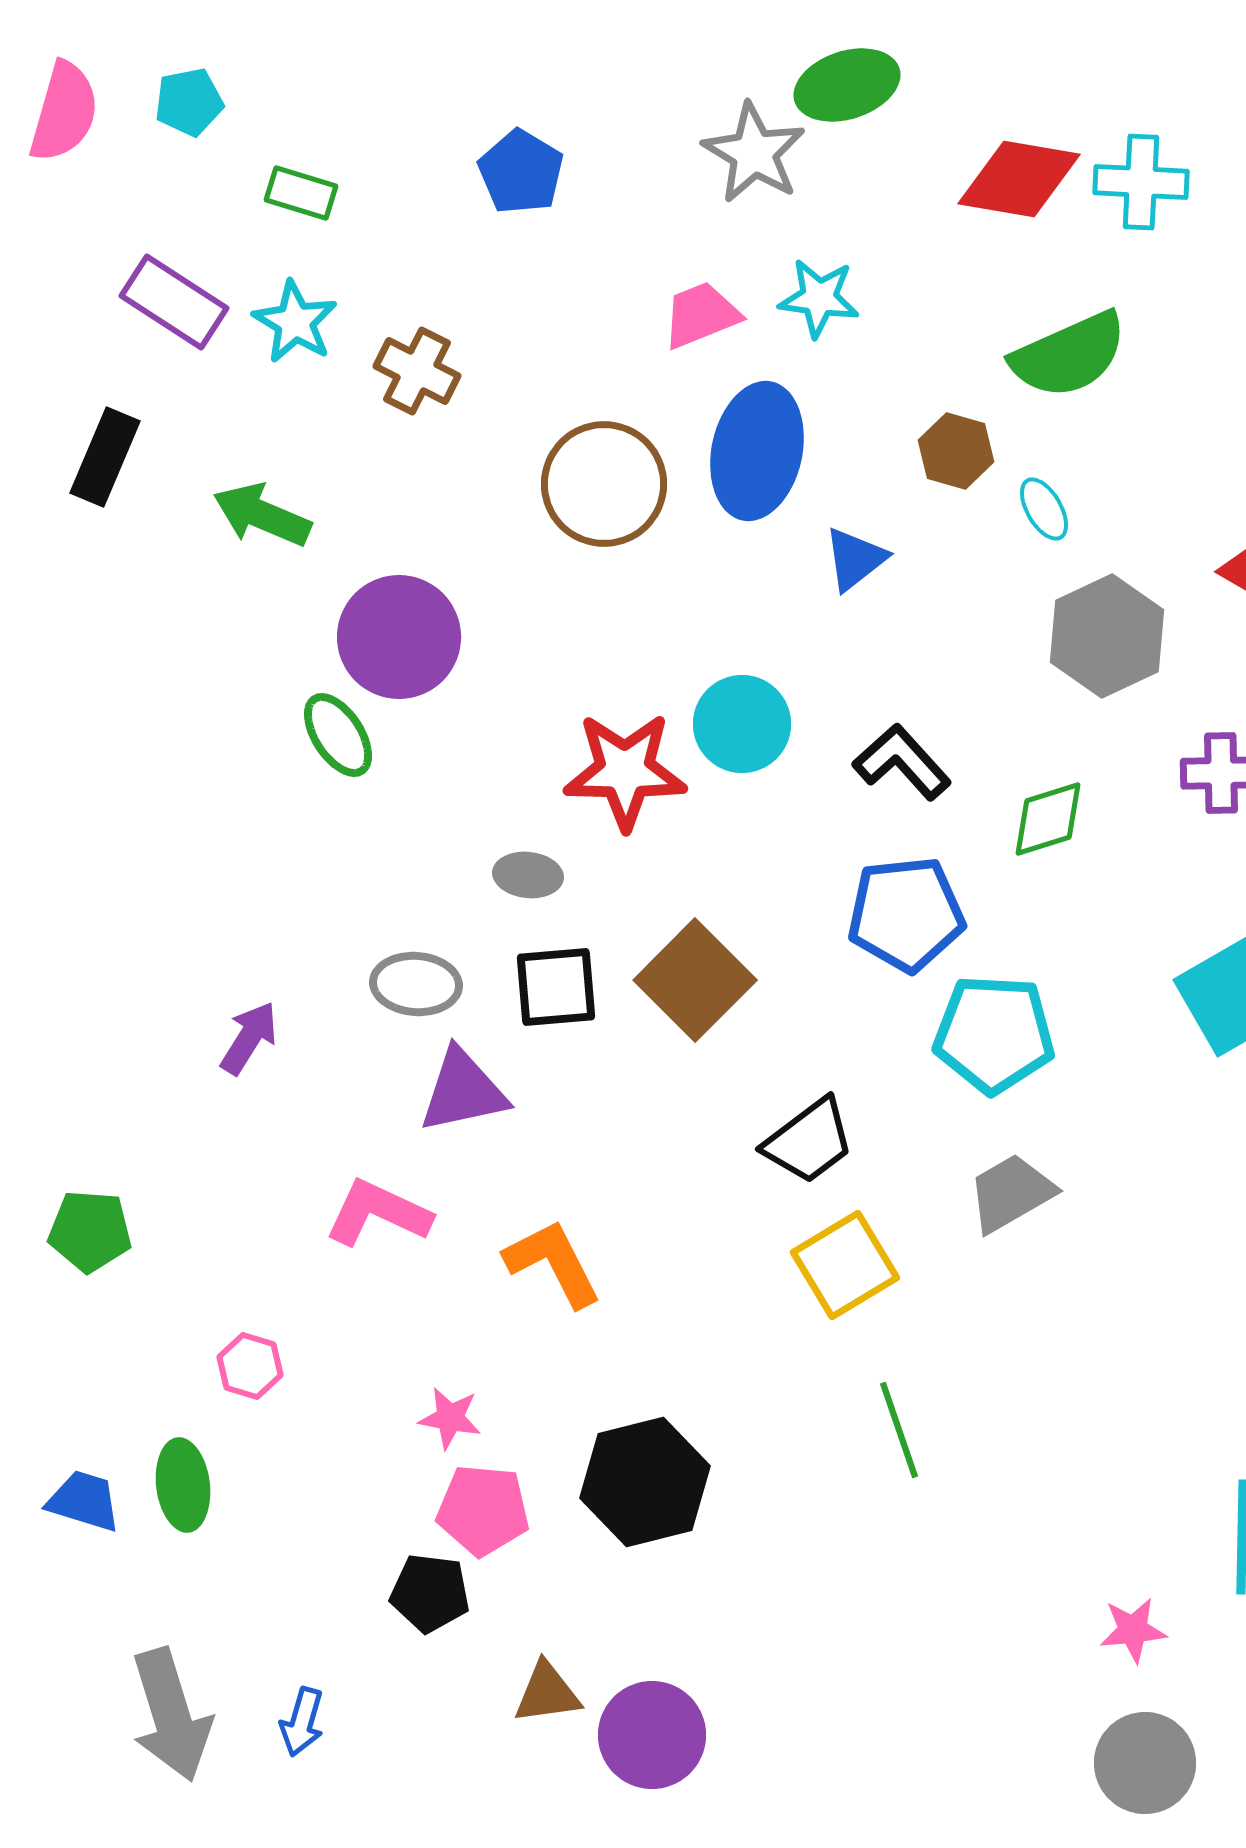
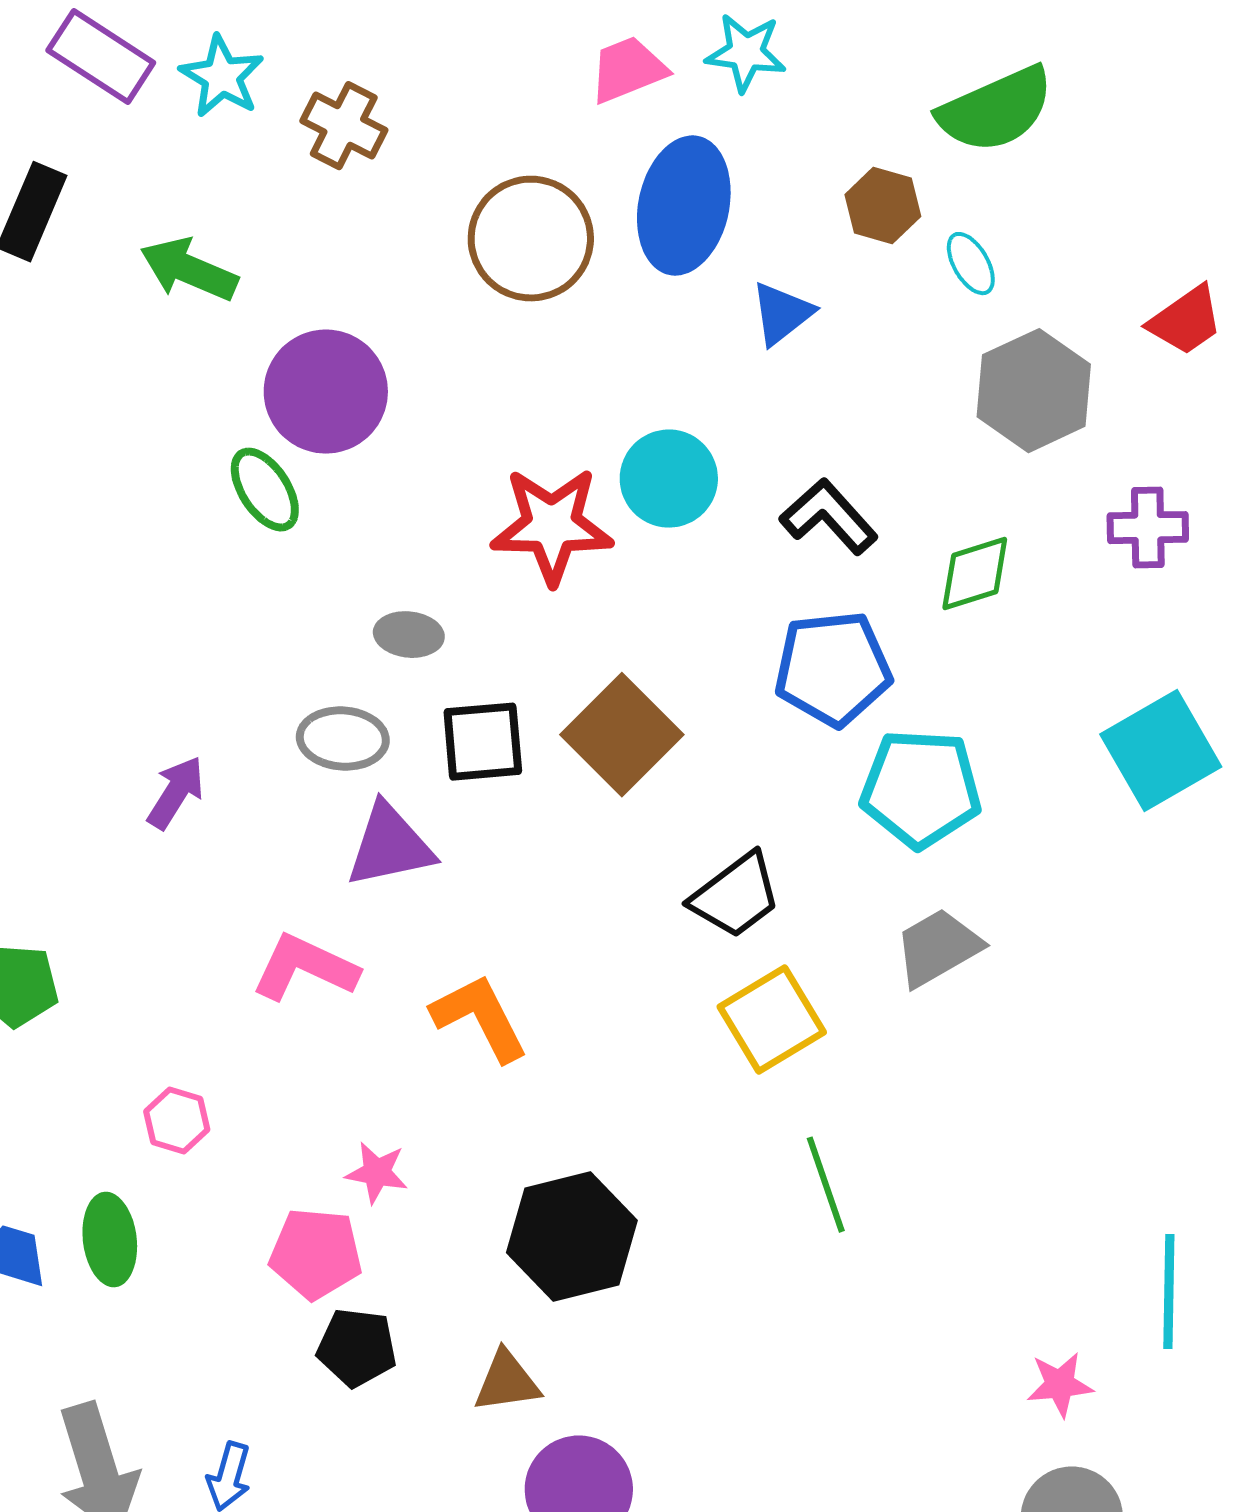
gray ellipse: (528, 875) -> (409, 635), moved
pink pentagon: (483, 1510) -> (316, 1254), moved
brown triangle: (547, 1693) -> (507, 1382), moved

